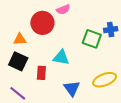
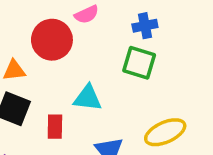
blue cross: (111, 30) -> (145, 26), moved

